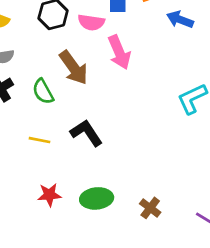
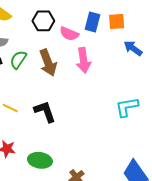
green semicircle: (43, 92) -> (18, 60), moved, turned 48

